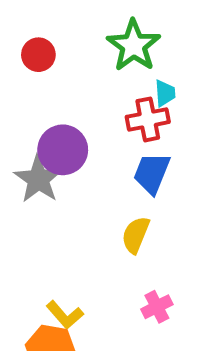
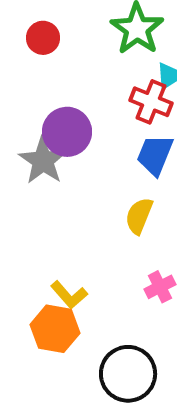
red cross: (148, 119) -> (151, 102), turned 33

